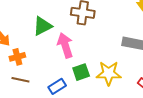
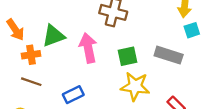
green triangle: (42, 26) -> (53, 36), moved
green square: (81, 72) -> (127, 56), moved

